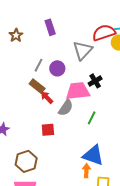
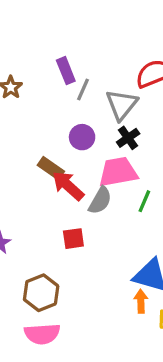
gray line: (39, 65) -> (83, 89), moved
black cross: (95, 81) -> (128, 138), moved
red arrow: (47, 97) -> (68, 186), size x1.5
green line: (92, 118) -> (144, 201), moved

